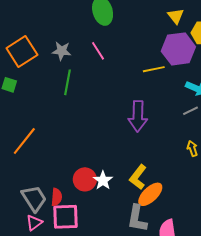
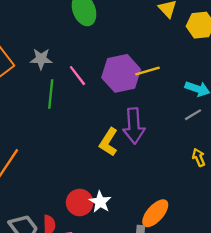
purple hexagon: (178, 49) -> (121, 73), moved
pink line: (98, 51) -> (77, 76), moved
yellow L-shape: (138, 177) -> (109, 142), moved

